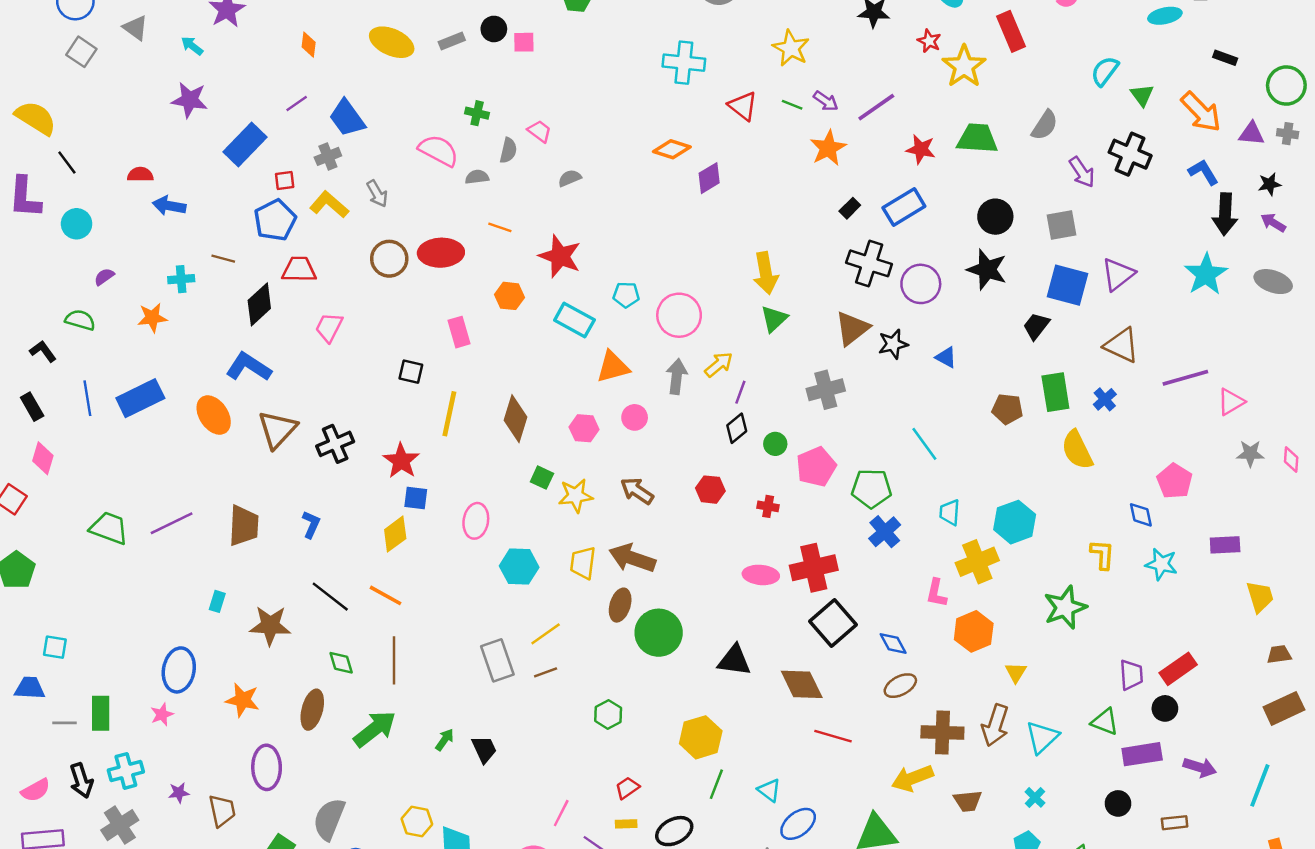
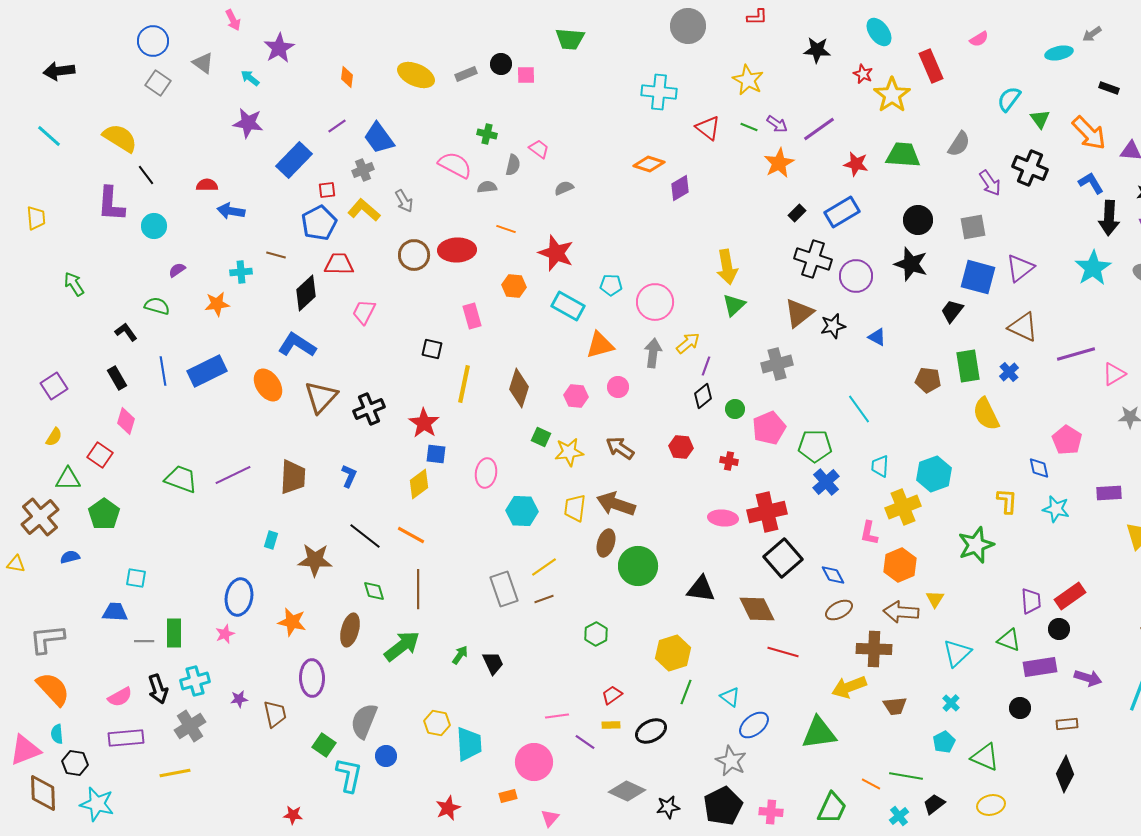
brown arrow: (995, 725) -> (901, 612), moved, turned 76
pink line: (561, 813) -> (557, 716), turned 55

